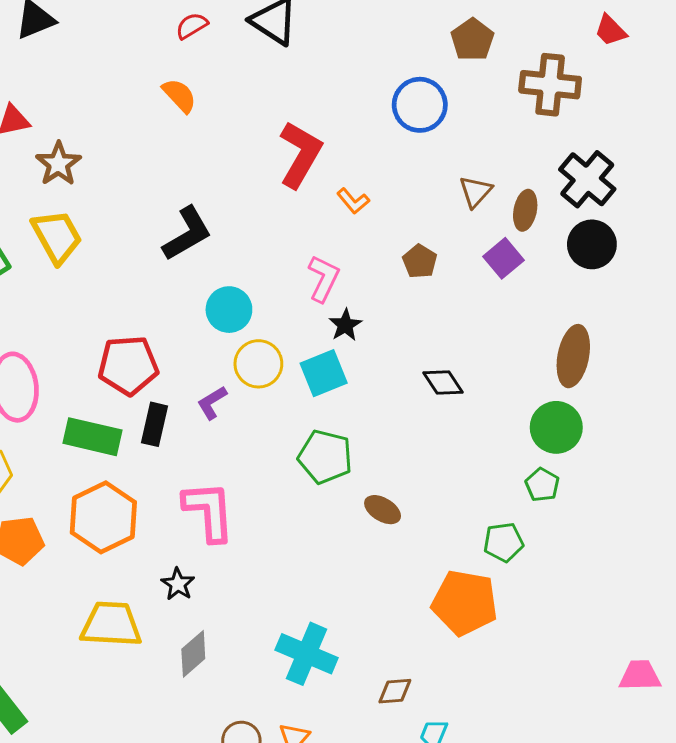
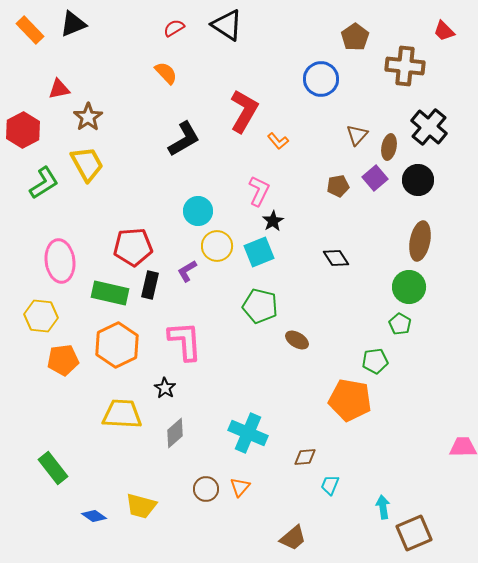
black L-shape: (187, 234) -> (184, 139), moved
black circle: (592, 244) -> (418, 180), moved
brown pentagon: (420, 261) -> (338, 186), moved, turned 30

